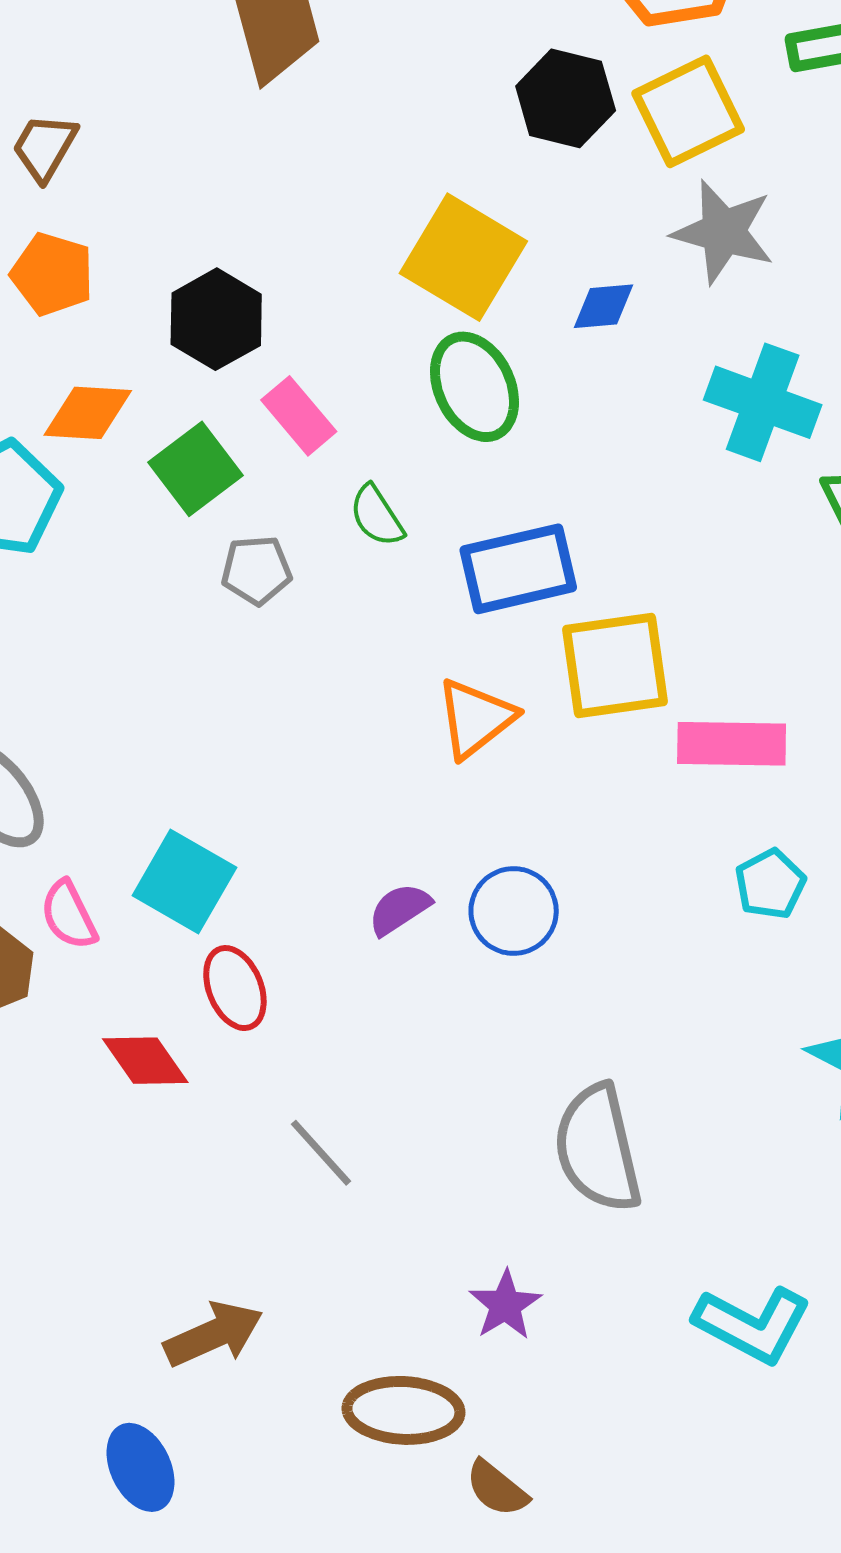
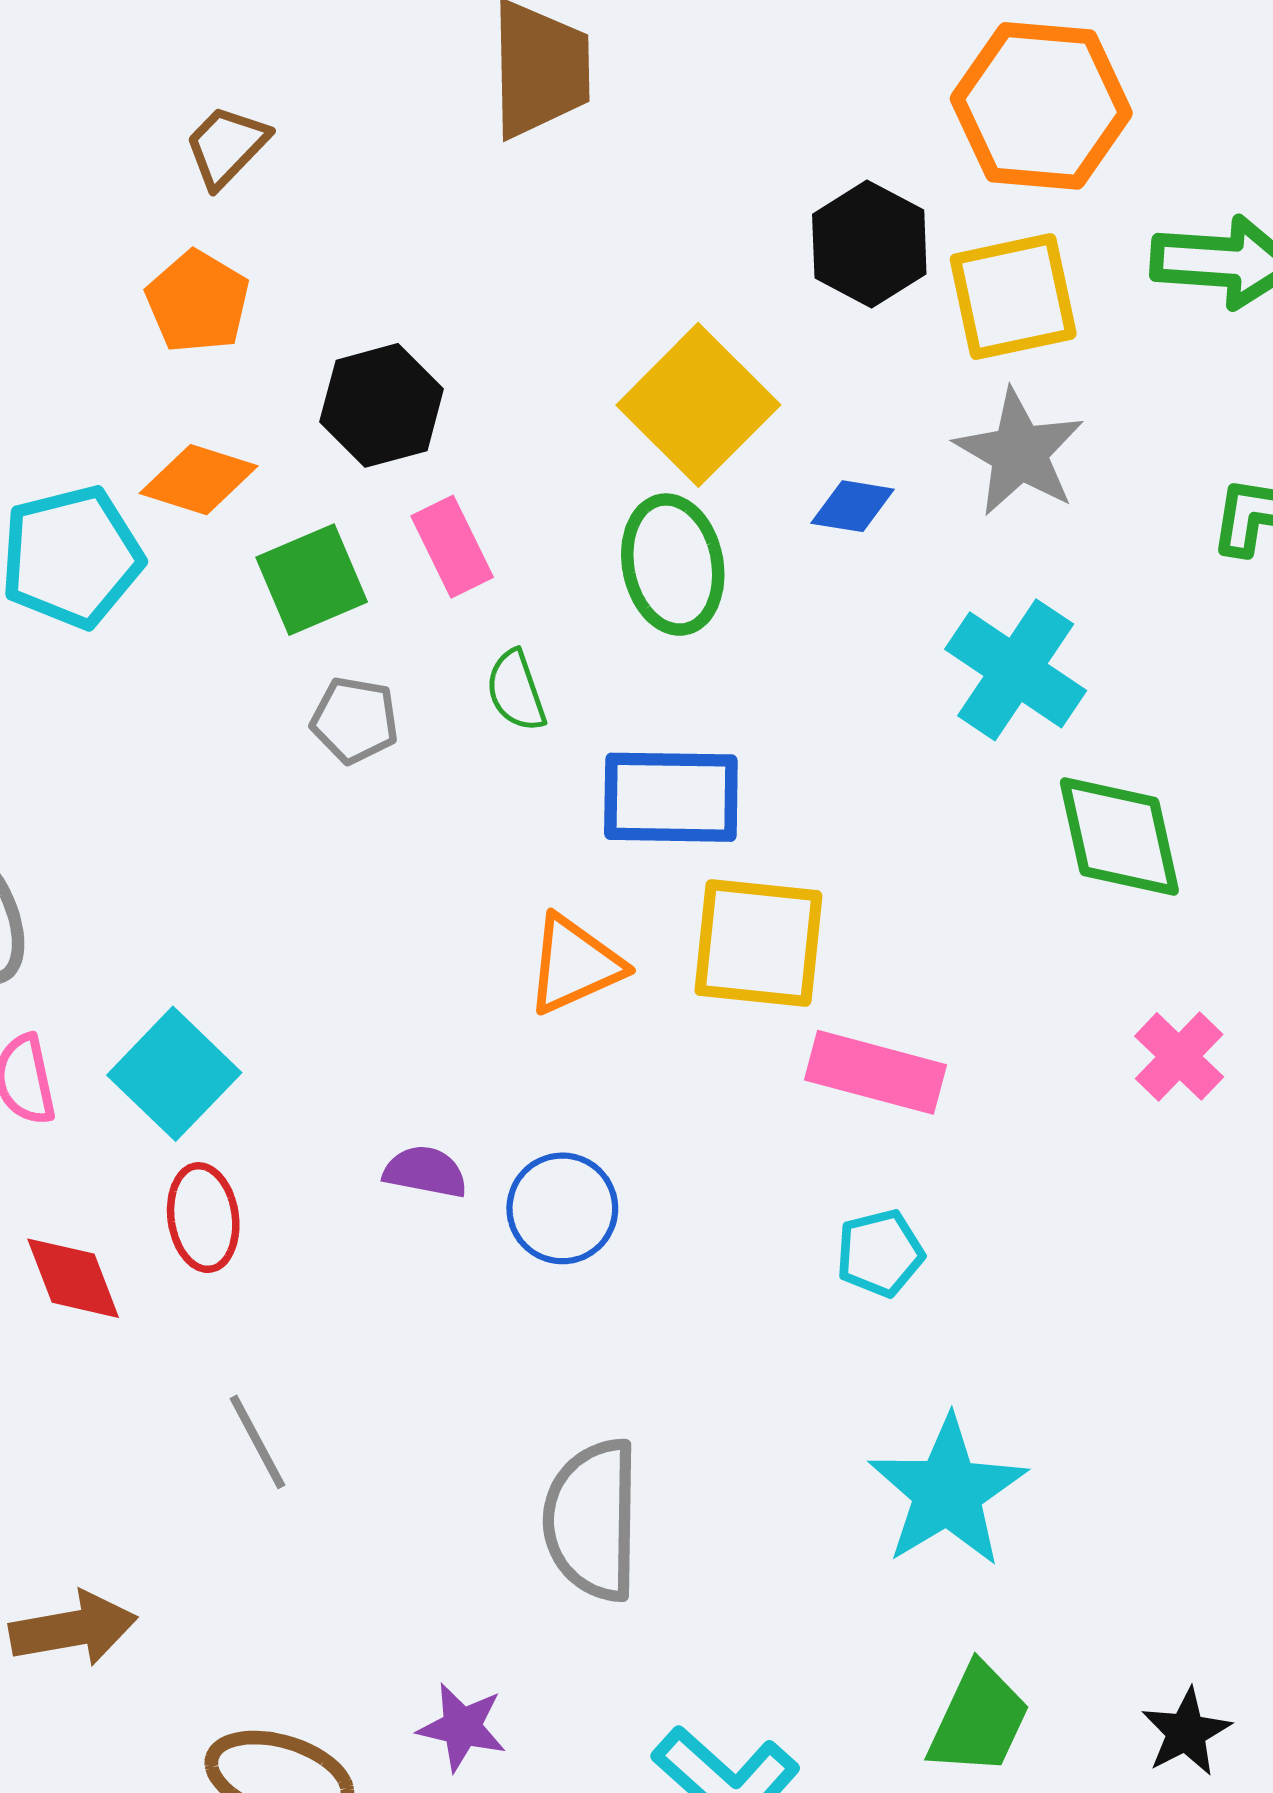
purple semicircle: (399, 909) -> (425, 1172), turned 30
purple star: (505, 1305) -> (462, 1727), moved, turned 30

